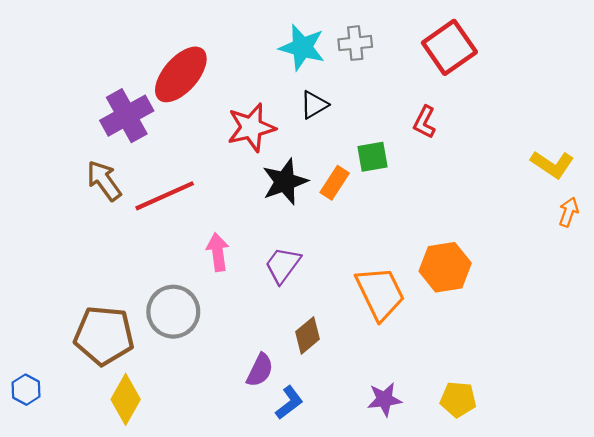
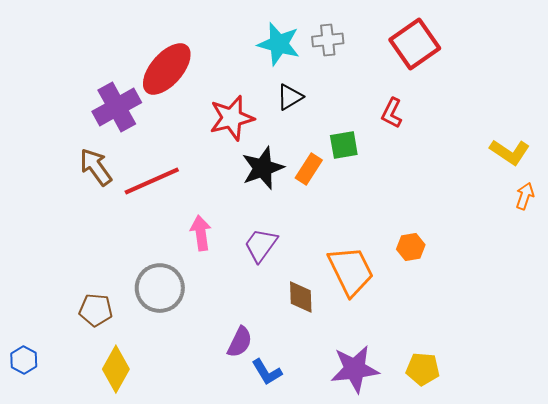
orange hexagon: (445, 267) -> (411, 247), size x0.6
brown pentagon: (104, 335) -> (96, 310), size x0.6
brown diamond: (308, 335) -> (301, 297), moved, turned -52
purple star: (384, 399) -> (355, 369), size x1.5
blue L-shape: (289, 403) -> (267, 372), turned 96

